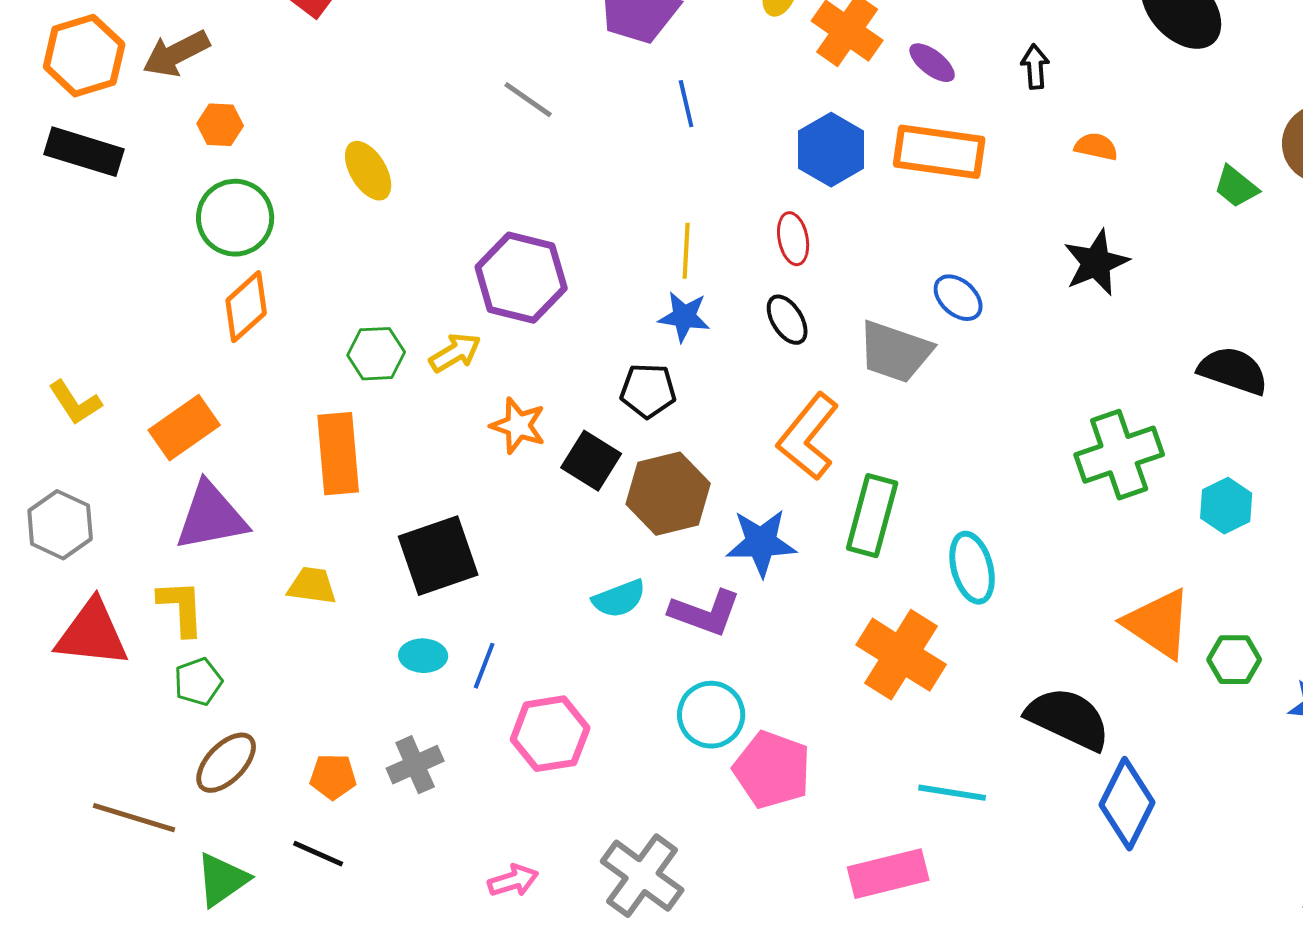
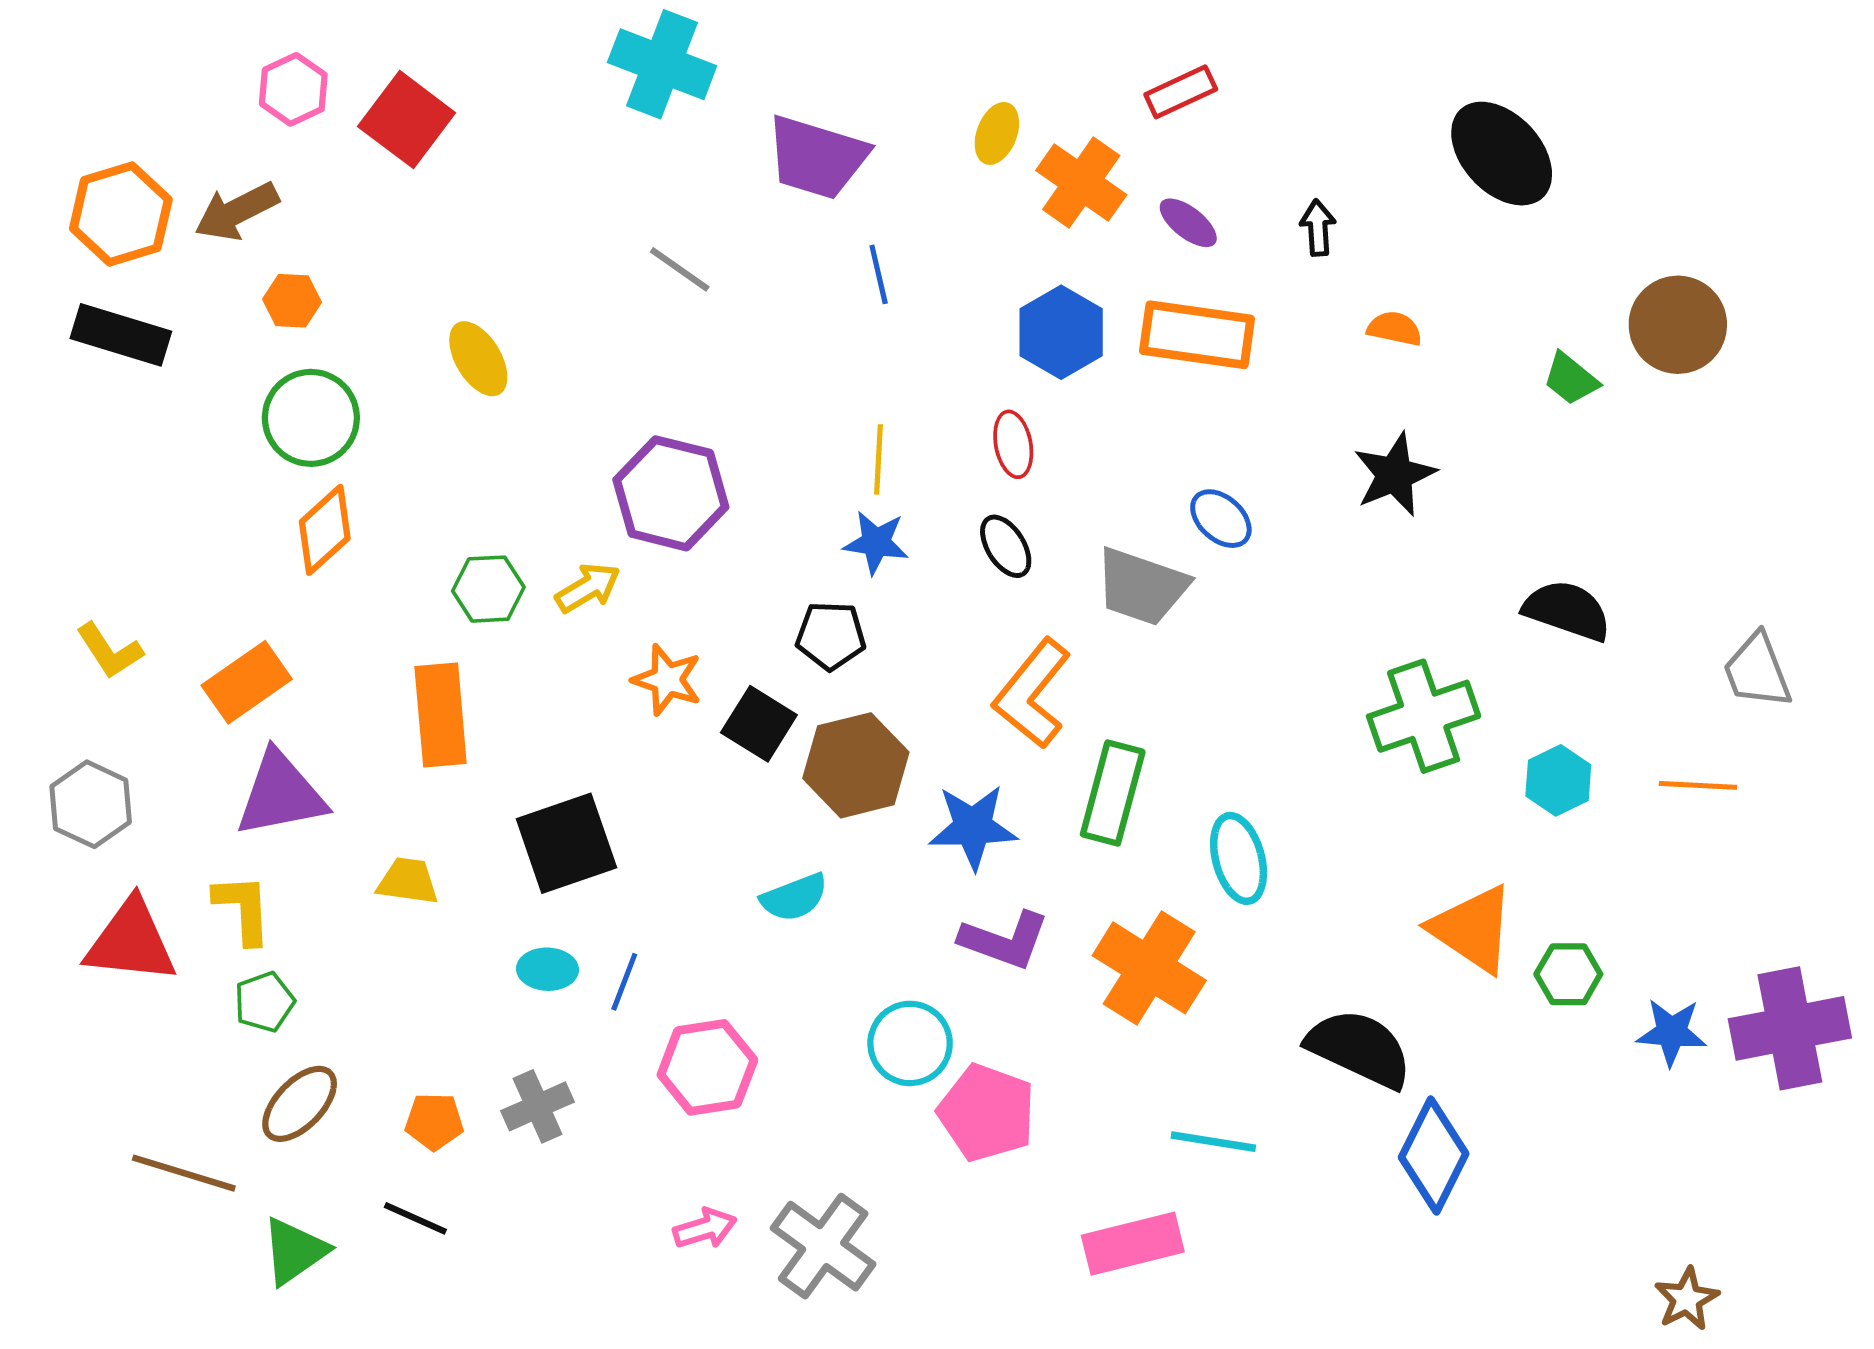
purple L-shape: (705, 613) -> (1004, 940), moved
pink arrow: (513, 881) -> (705, 1228), moved

